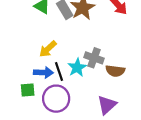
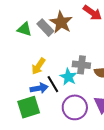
green square: (28, 90) -> (29, 107), size x1.6
purple circle: (56, 99) -> (75, 107), moved

